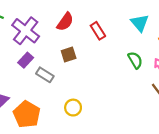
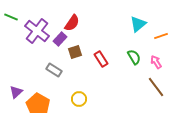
cyan triangle: (140, 23) -> (138, 24), turned 30
red rectangle: (98, 31) -> (101, 59), moved
purple rectangle: (26, 60) -> (60, 39), moved

